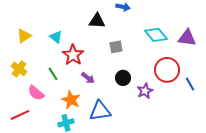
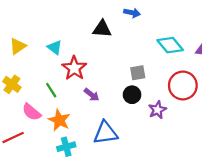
gray square: (116, 47) -> (138, 73), moved
orange star: (71, 100) -> (59, 120), moved

